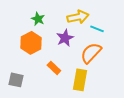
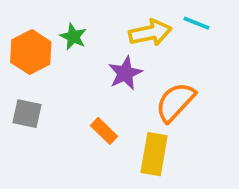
cyan line: (97, 29) -> (196, 23), moved
orange hexagon: (31, 43) -> (31, 52), moved
gray square: (16, 80) -> (27, 114), moved

